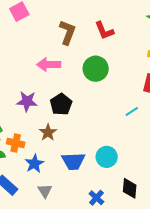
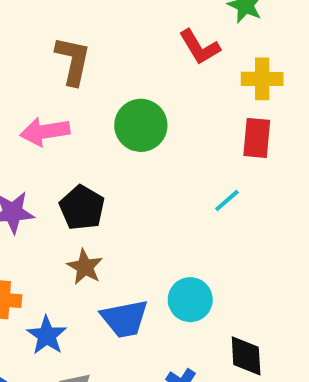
red L-shape: (104, 31) -> (200, 47), moved
brown star: (48, 132) -> (85, 267), moved

